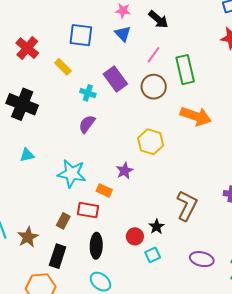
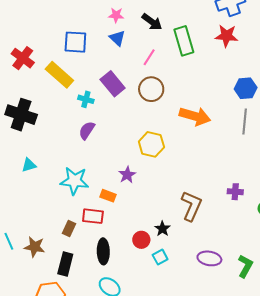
yellow rectangle: (63, 67) -> (59, 75), size x1.6
green rectangle: (185, 70) -> (184, 41), moved
brown star: (28, 237) -> (35, 247), turned -30

